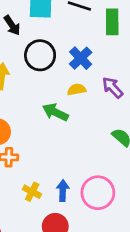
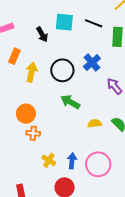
black circle: (40, 55) -> (62, 70), moved
yellow semicircle: (77, 89) -> (95, 123), moved

